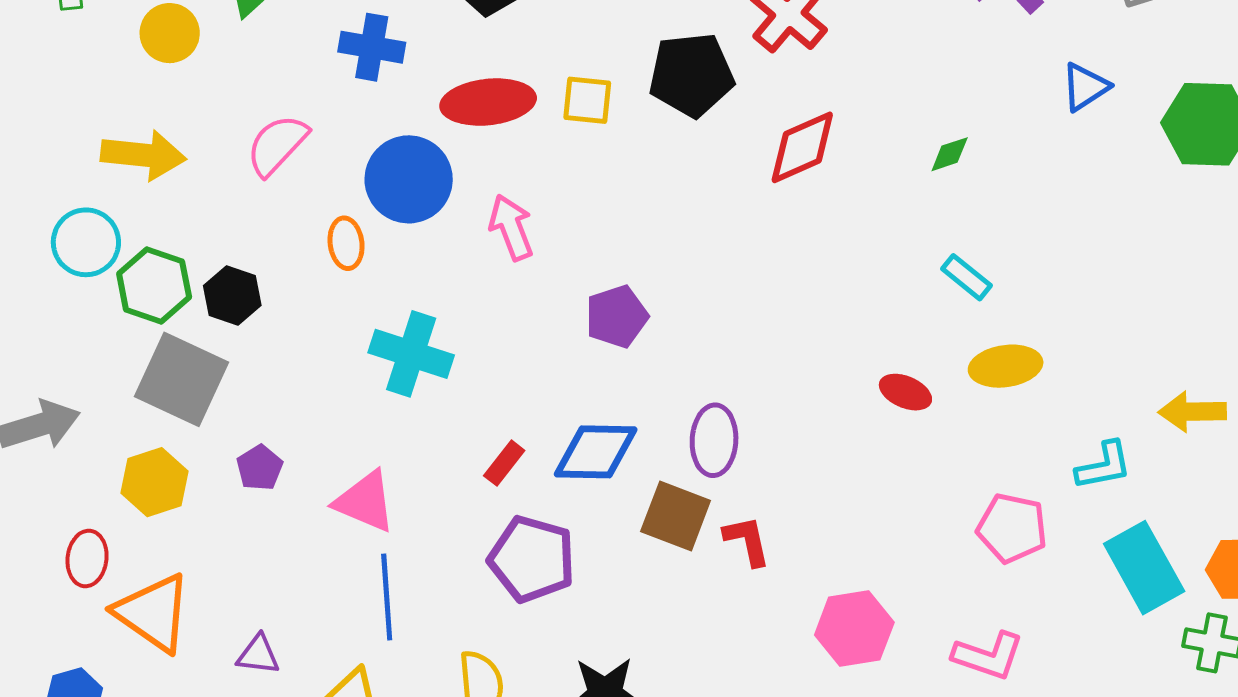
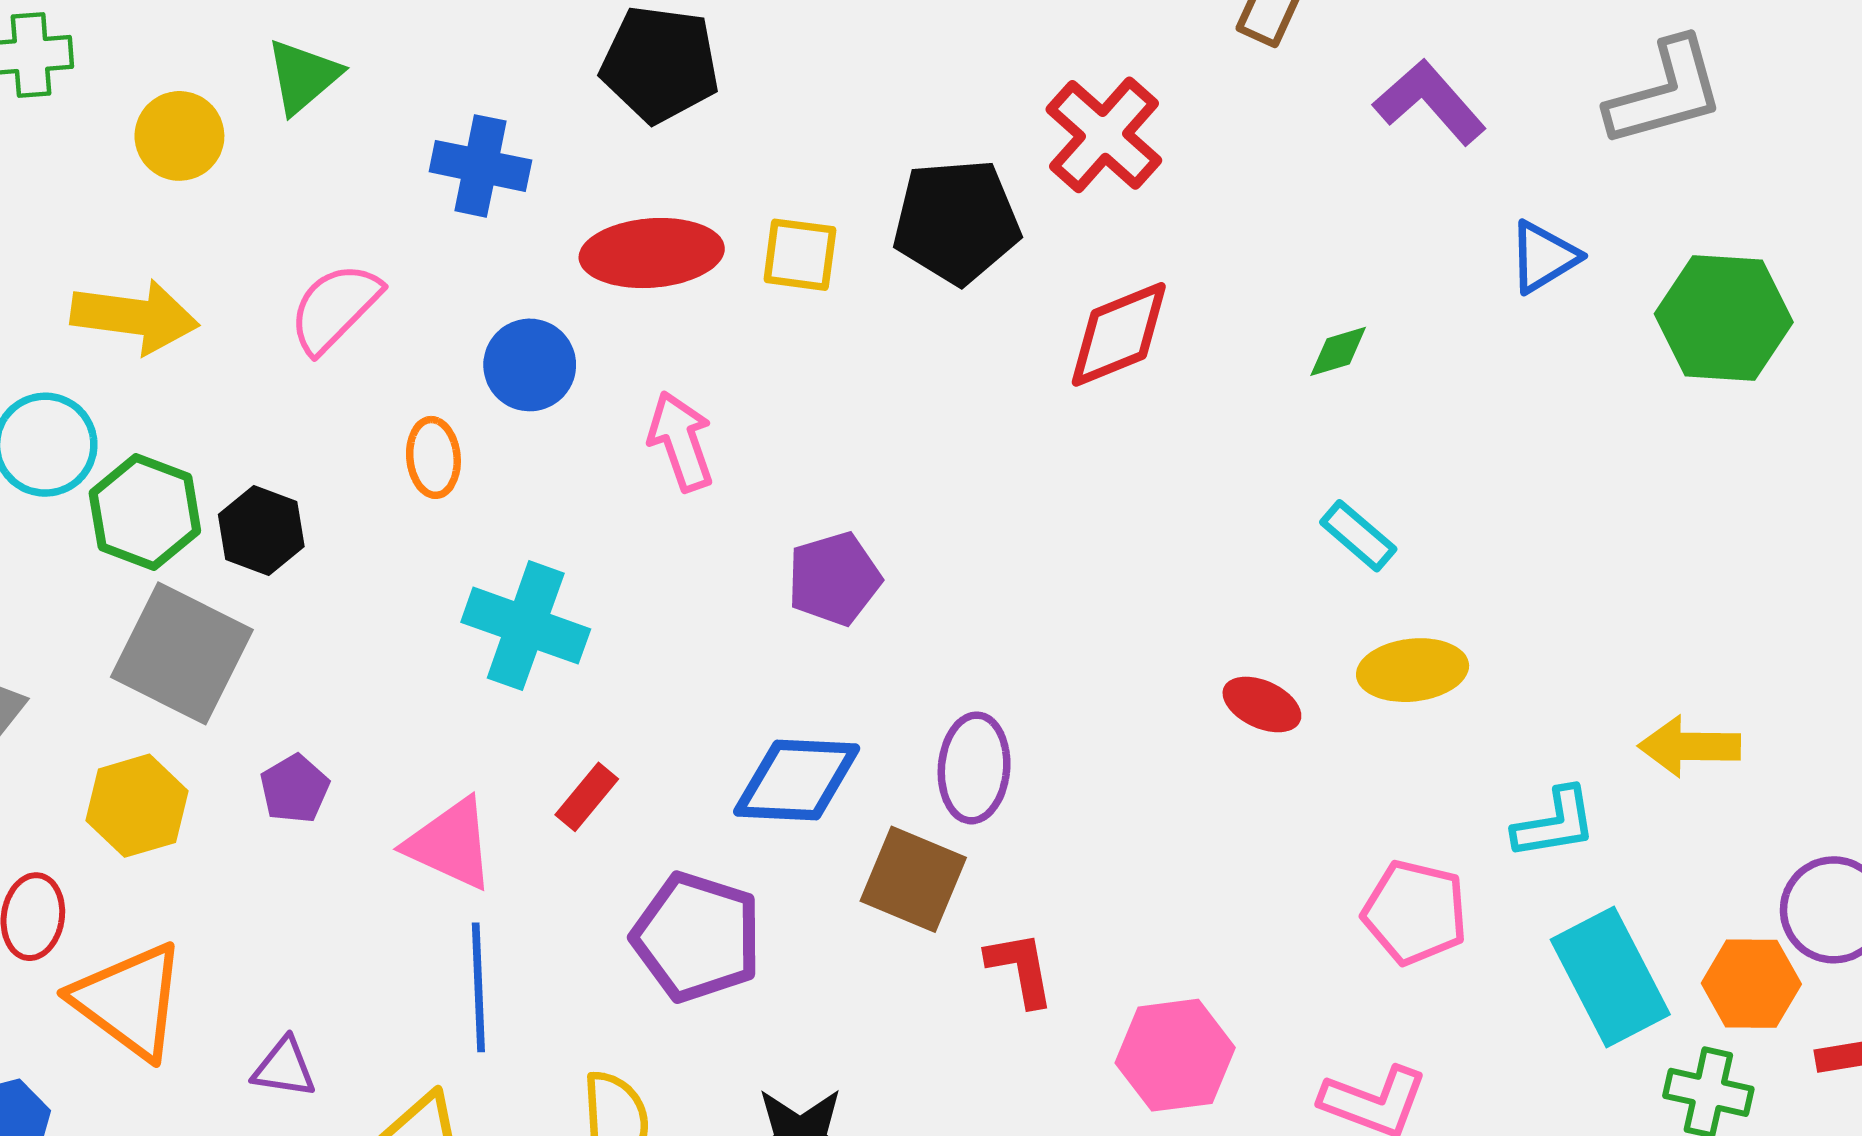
blue circle: (409, 179) -> (530, 365), size x0.7
red rectangle: (504, 463) -> (587, 797), moved
red L-shape: (747, 541) -> (1020, 969), moved

